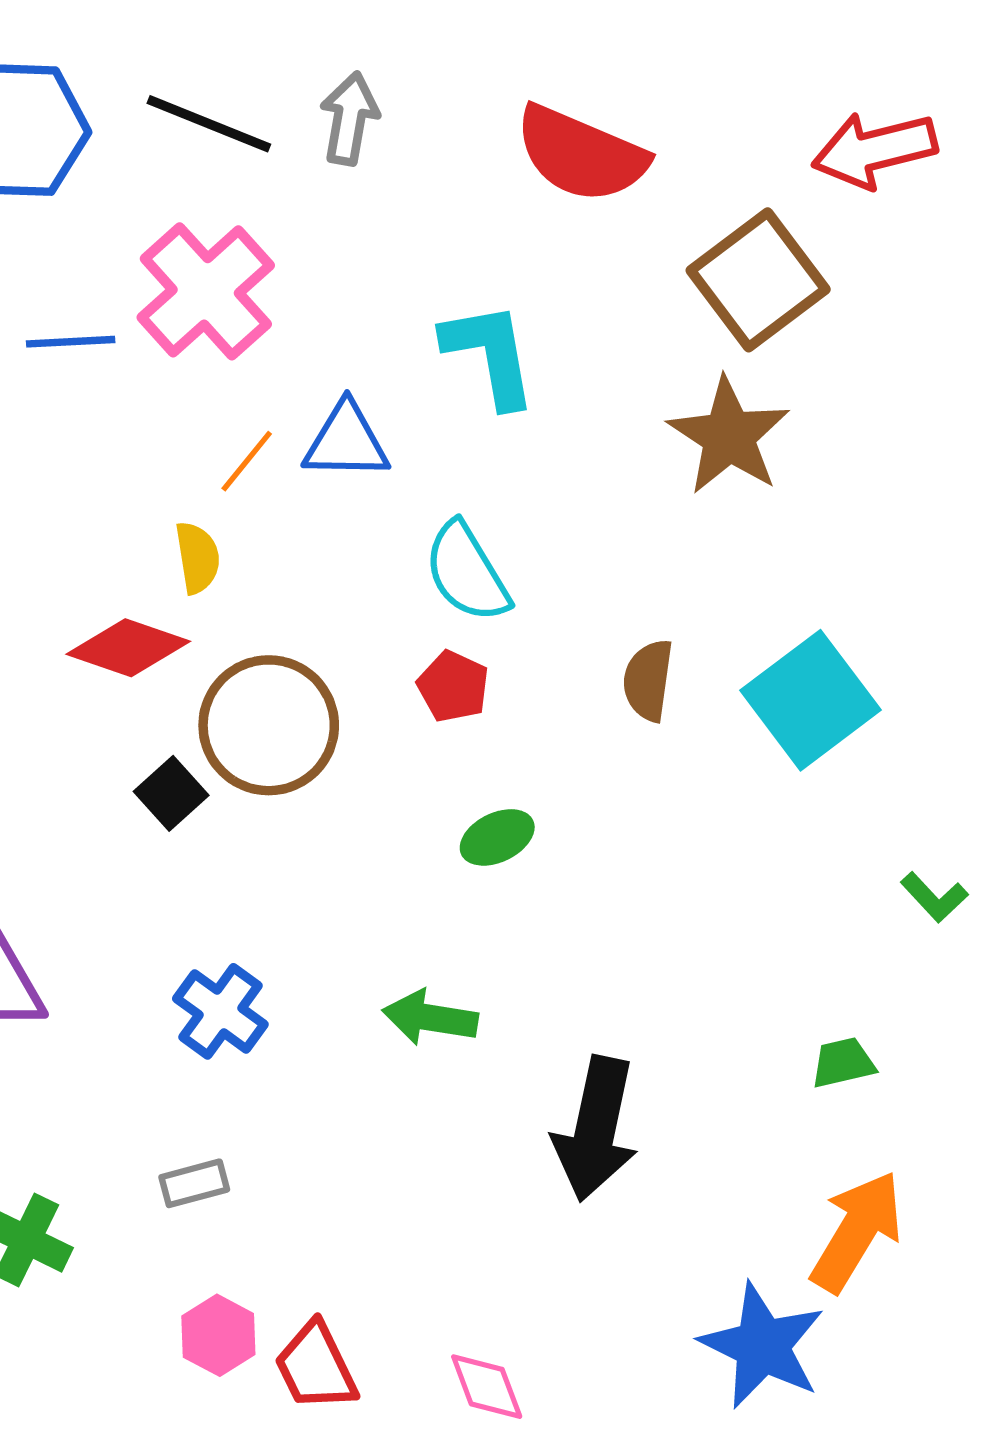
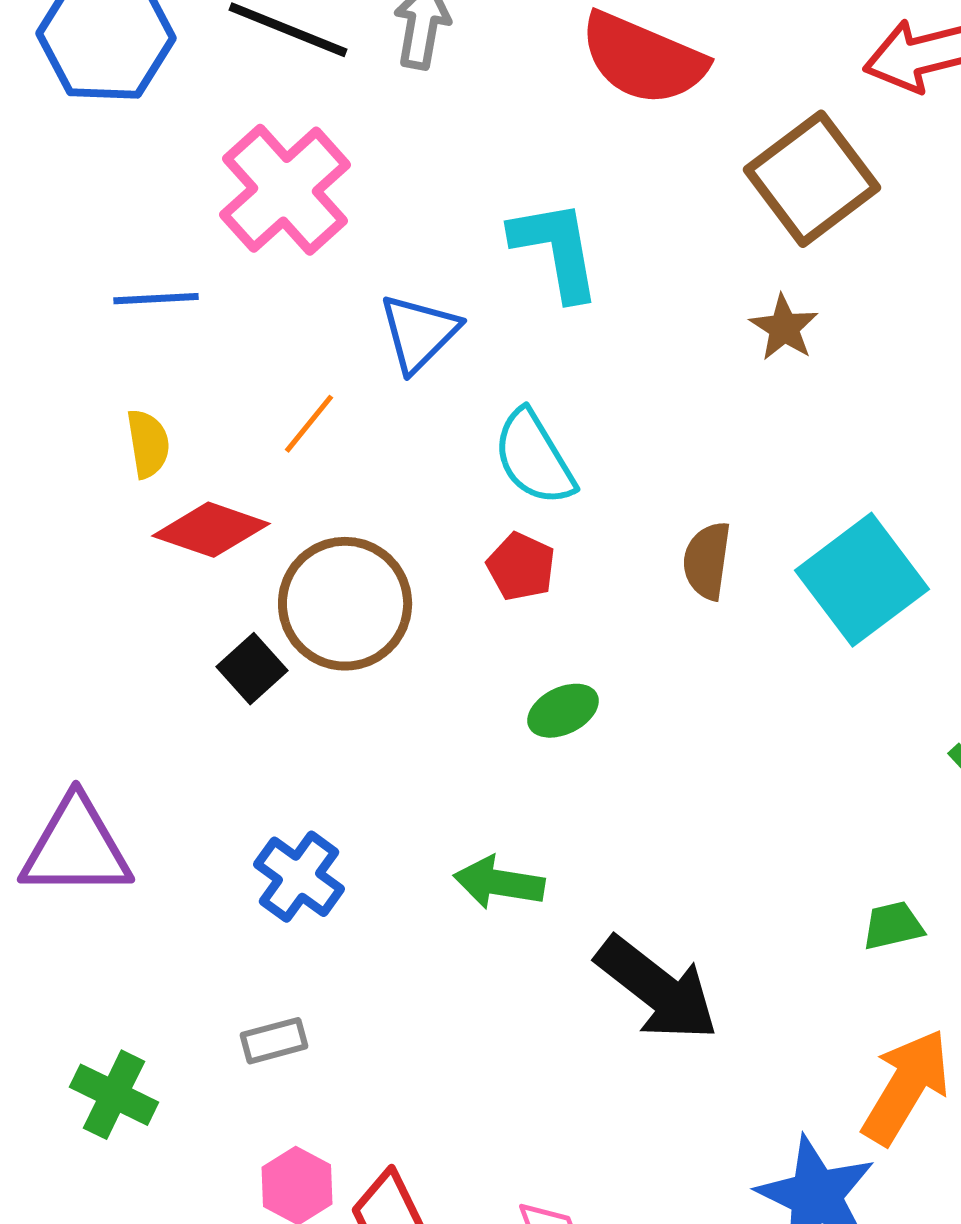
blue line: (71, 342) -> (156, 299), moved
brown star: (729, 436) -> (784, 328), size x0.6
blue triangle: (346, 441) -> (419, 333), turned -46
orange line: (247, 461) -> (309, 424), moved
yellow semicircle: (197, 558) -> (148, 444), moved
black arrow: (596, 1129) -> (657, 989), turned -64

